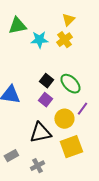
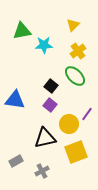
yellow cross: (64, 40) -> (78, 51), moved
green ellipse: (70, 84) -> (75, 76), moved

